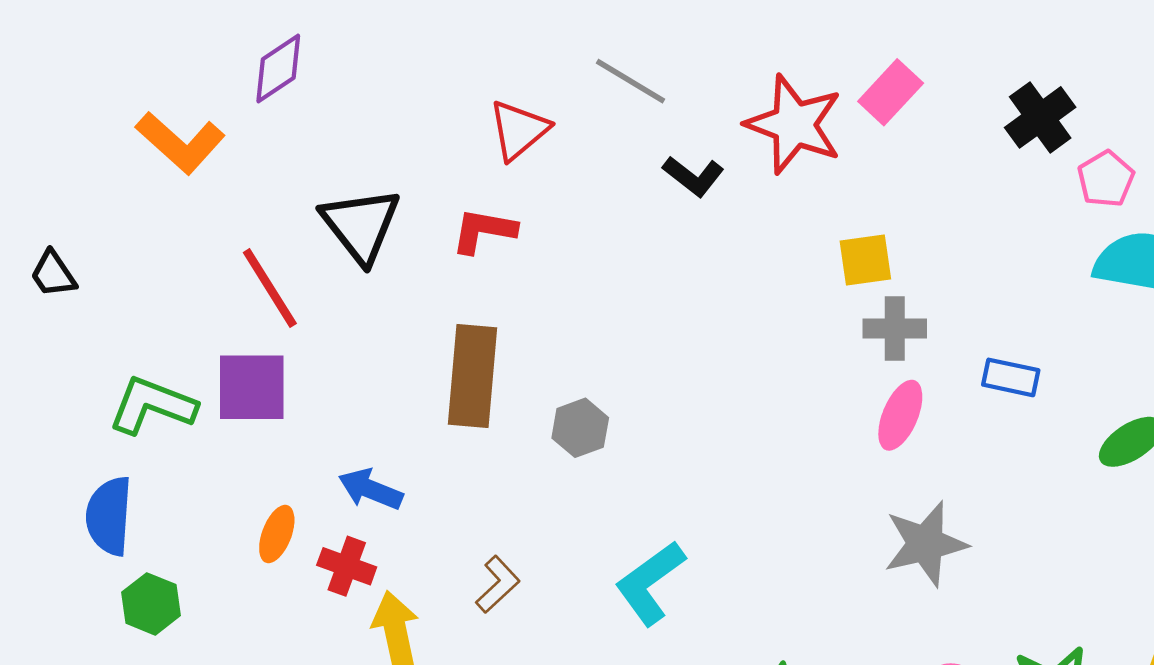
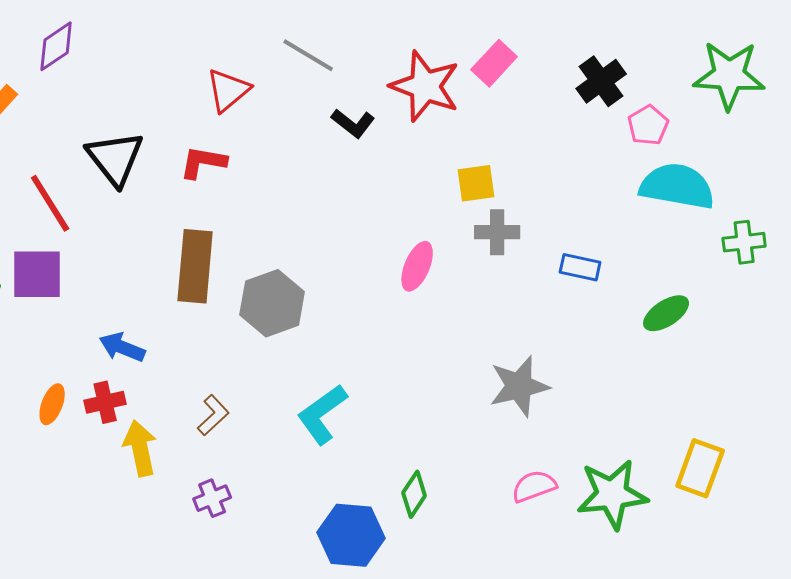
pink ellipse: (900, 415) -> (417, 266), moved
gray hexagon: (580, 428) -> (272, 303), size x1.6
orange ellipse: (277, 534) -> (52, 404), moved
red cross: (347, 566) -> (105, 402), turned -33

